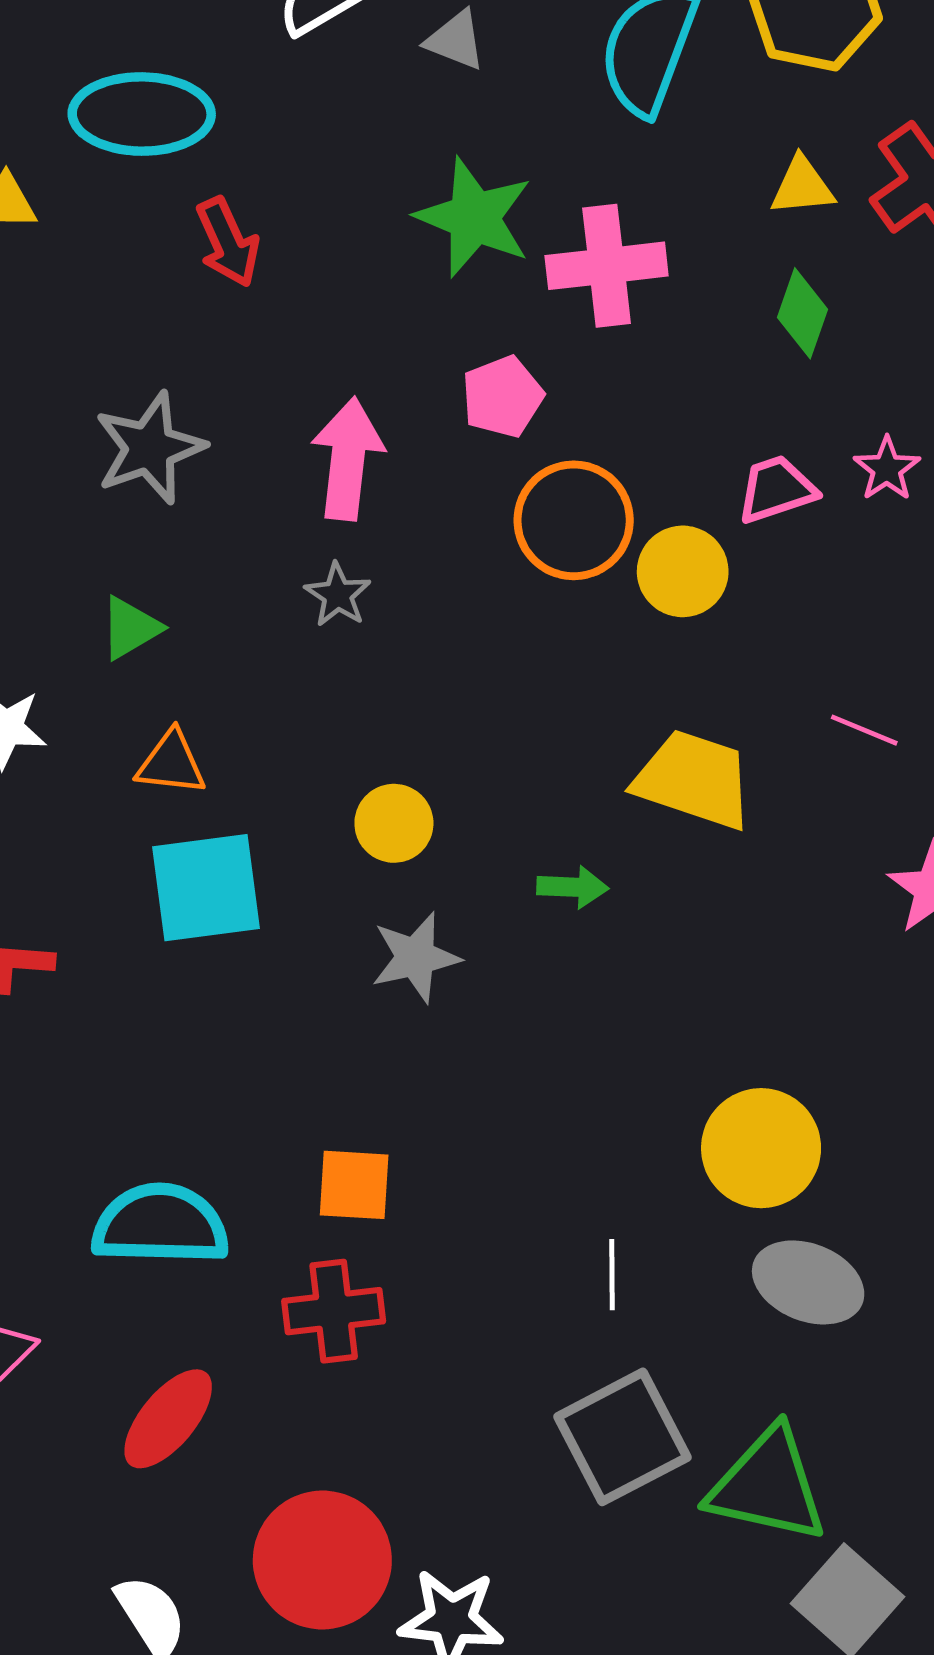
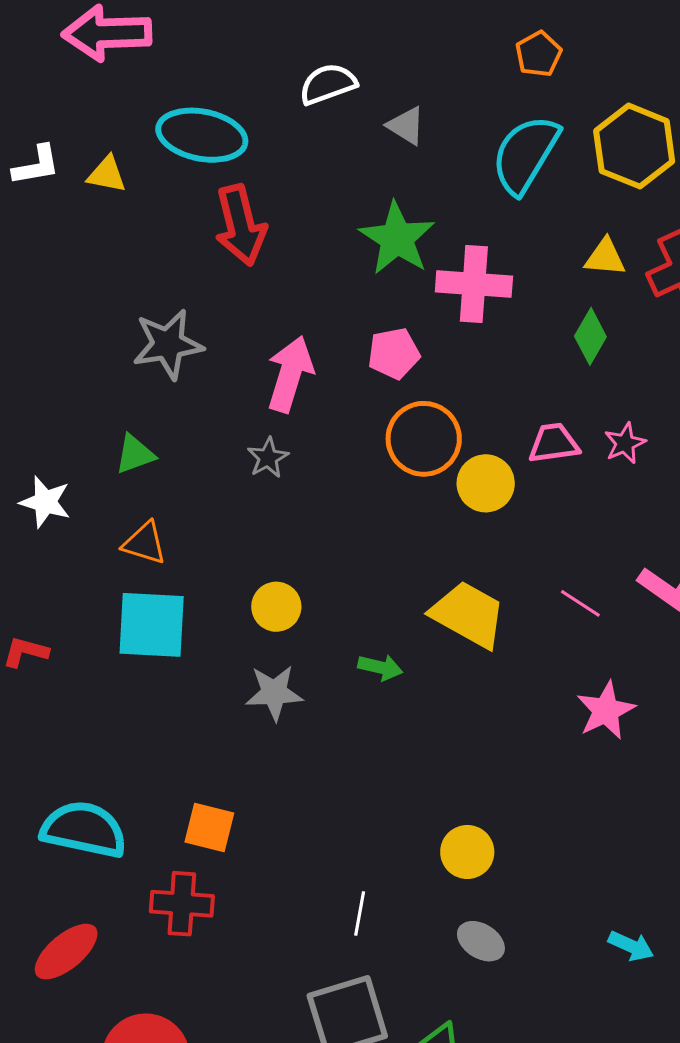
red arrow: (228, 242) -> (241, 225), size x1.4
yellow circle: (761, 1148) -> (467, 852), size x0.7
gray ellipse: (808, 1282) -> (481, 941), size x0.7

